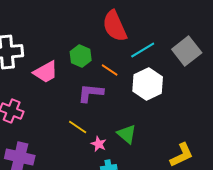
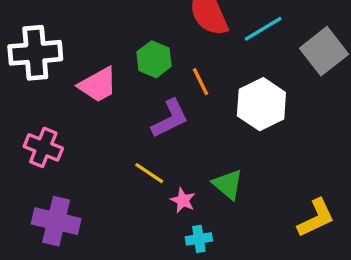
cyan line: (143, 50) -> (263, 29), moved
orange line: (110, 70) -> (201, 82), turned 30
purple L-shape: (91, 93) -> (170, 119), turned 148

